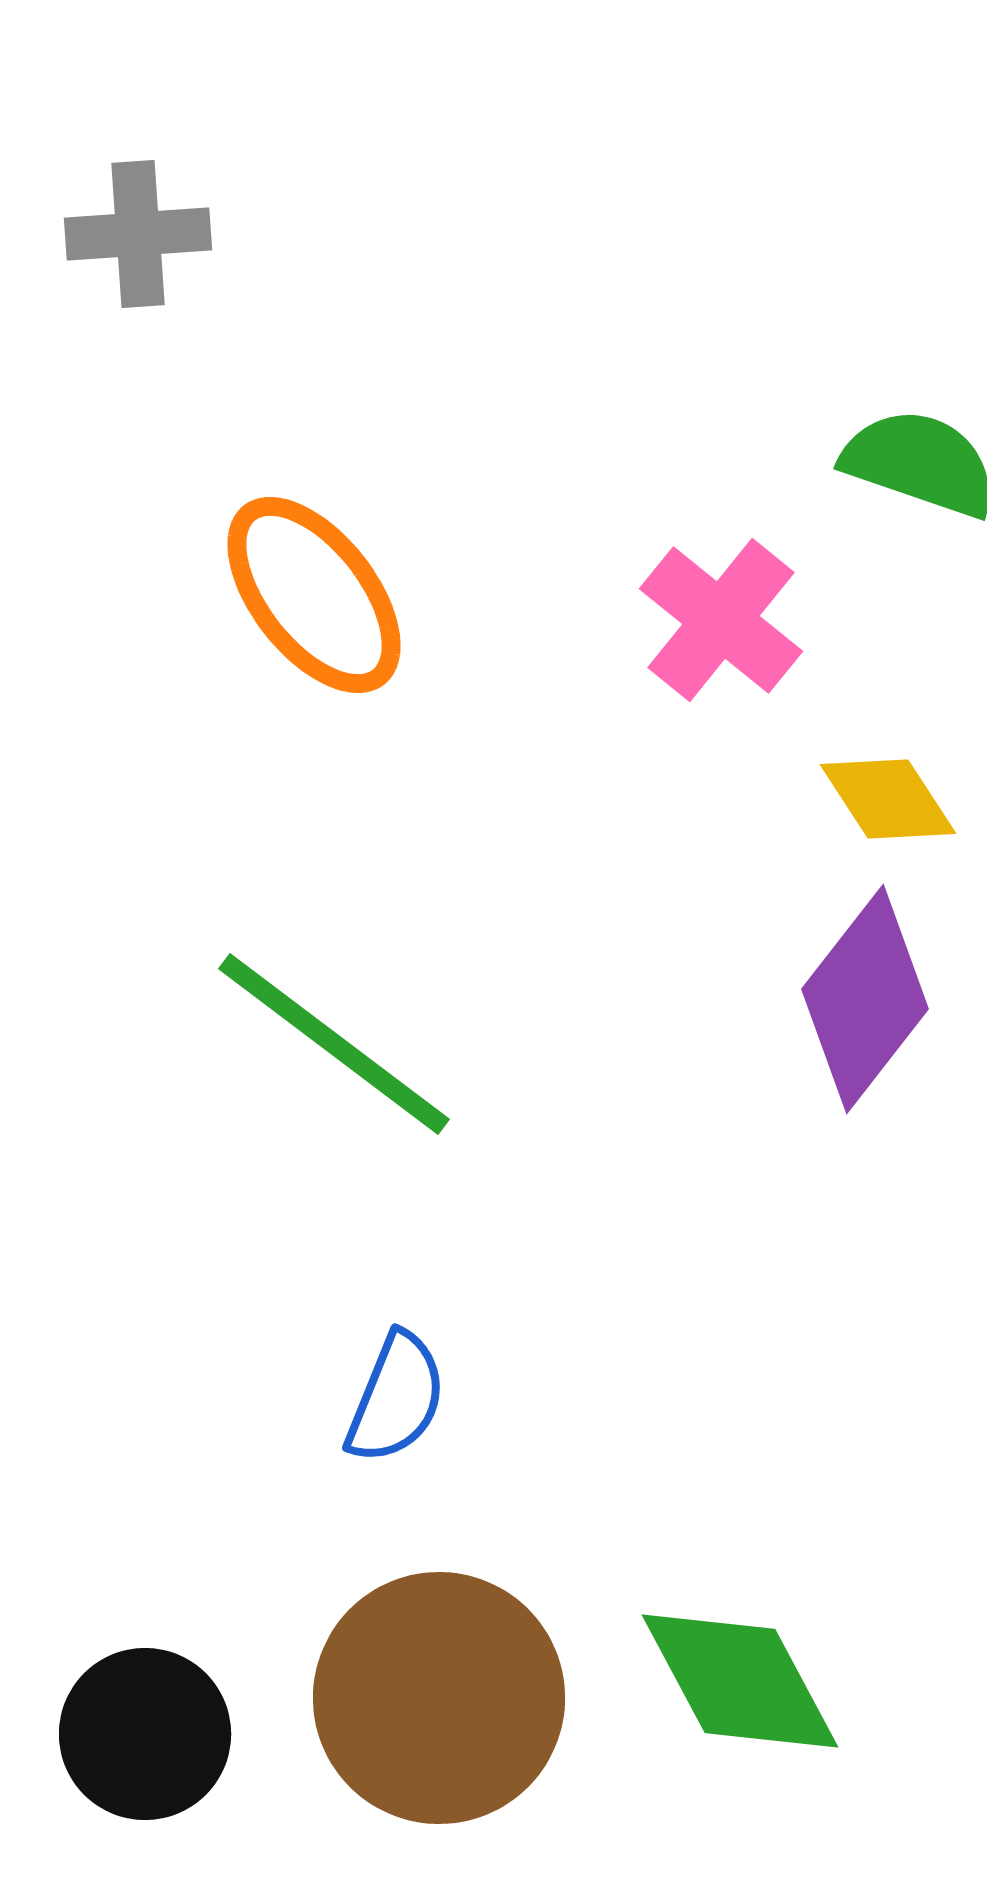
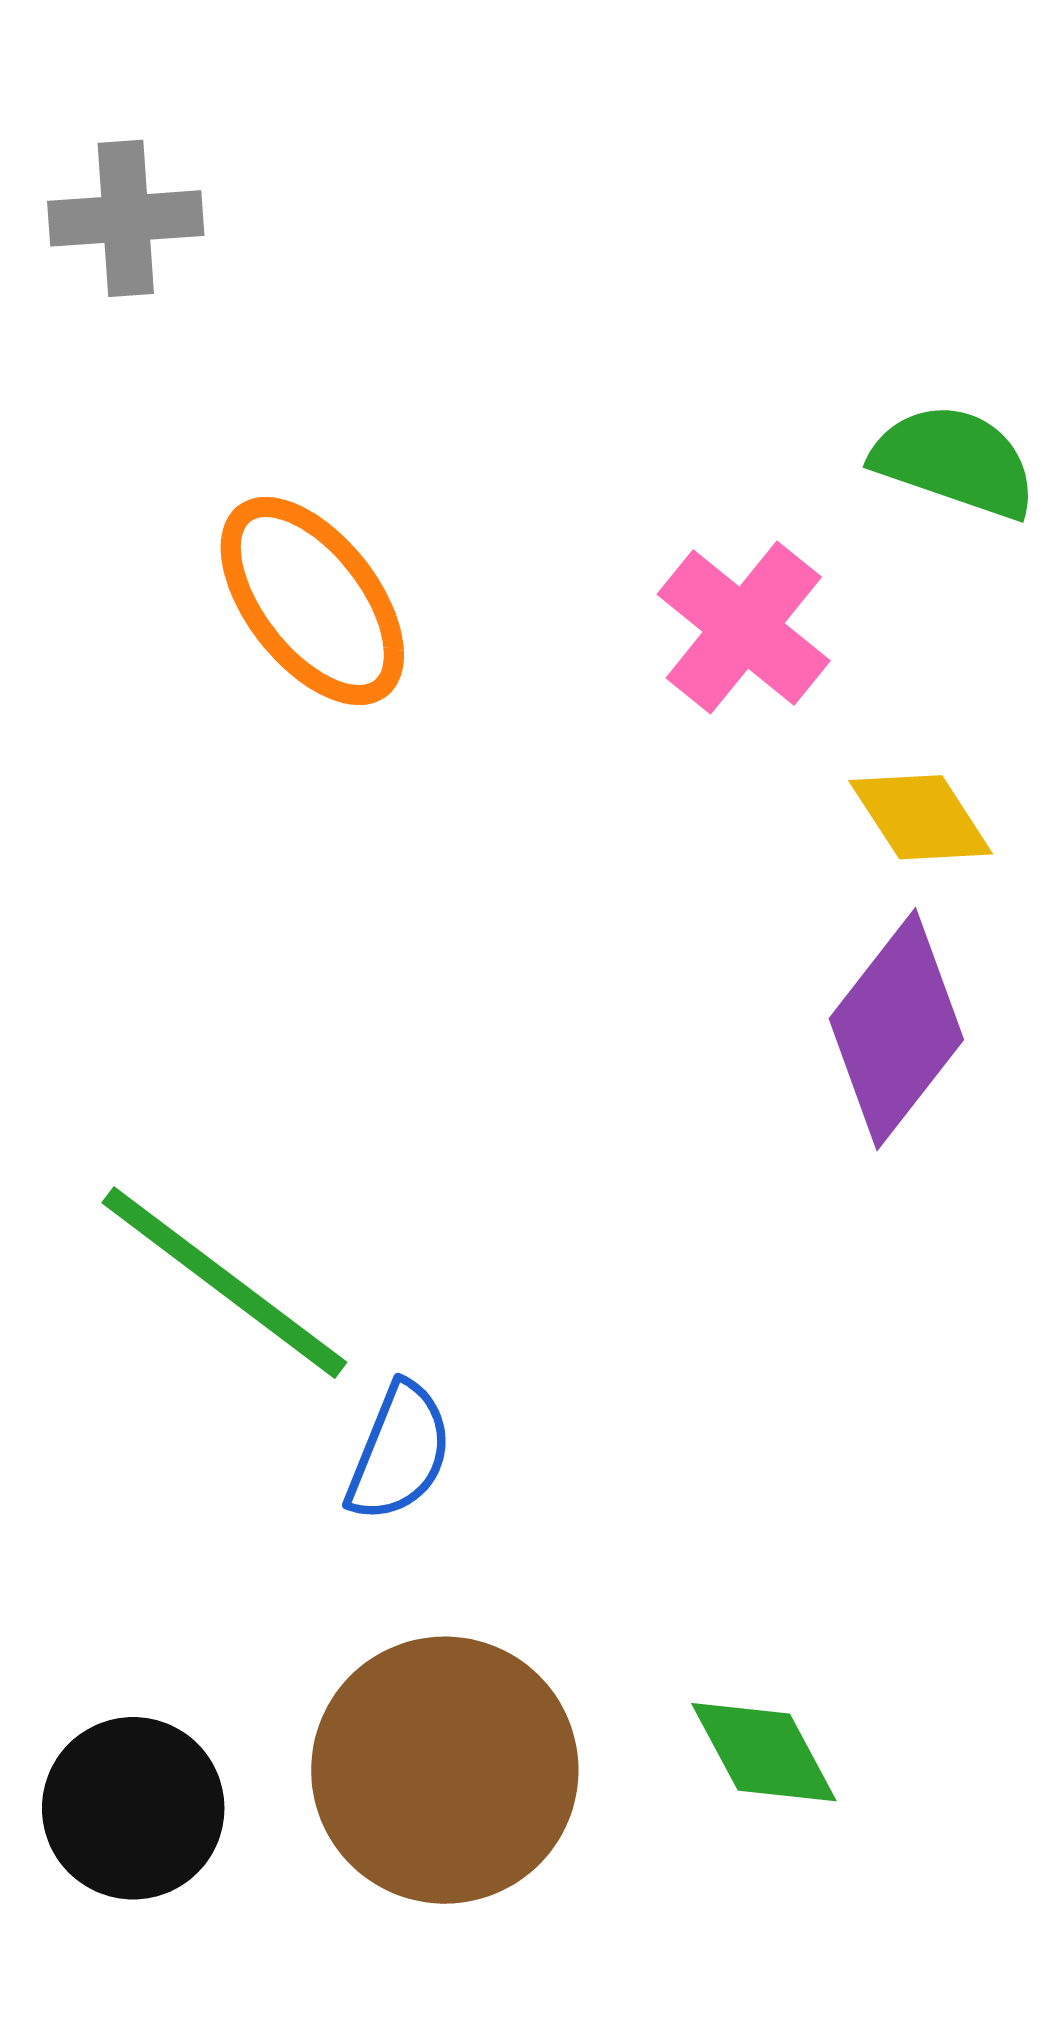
green line: (334, 1044) -> (224, 1283), moved
green diamond: (740, 1681) -> (764, 1752), size x0.7

